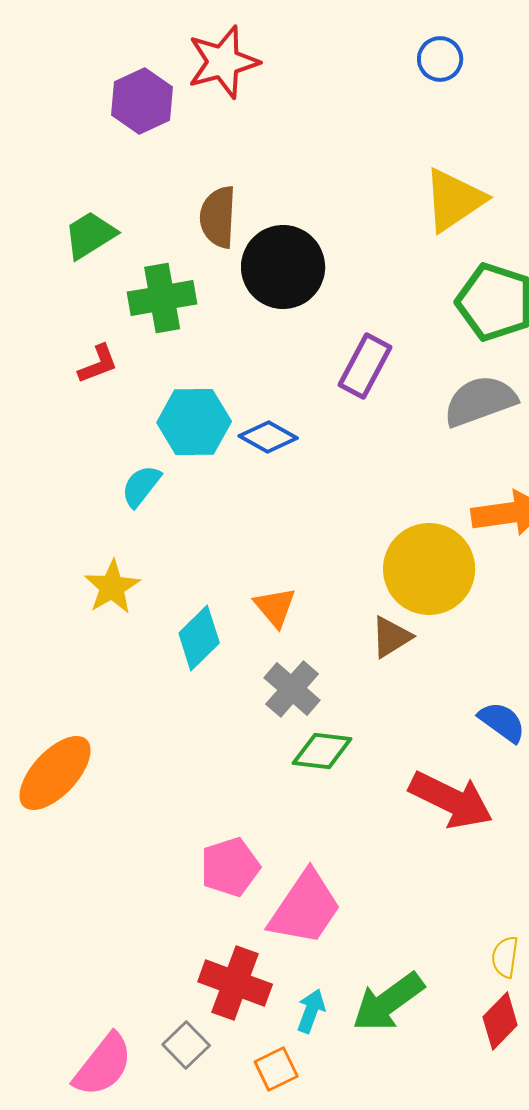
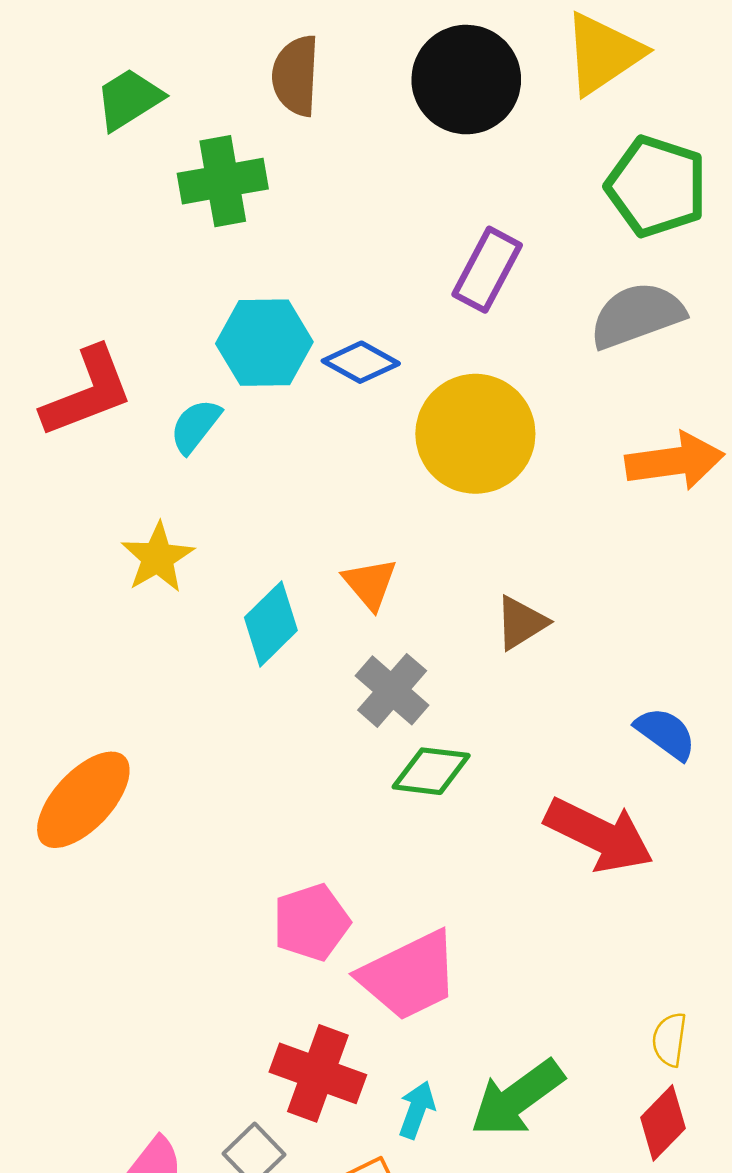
black circle: (283, 267) -> (466, 80), moved
red L-shape: (98, 364) -> (87, 392), moved, size x1.8
yellow circle: (429, 569) -> (475, 434), moved
pink trapezoid: (305, 908) -> (409, 976), turned 30

